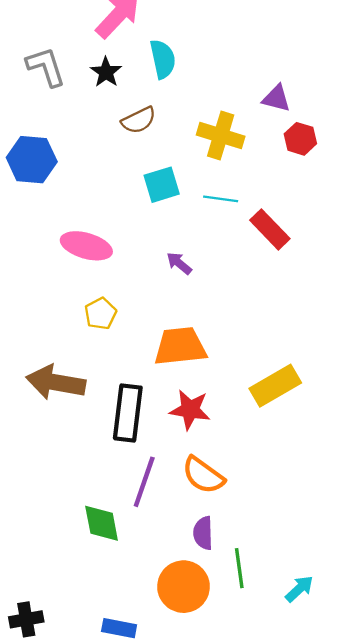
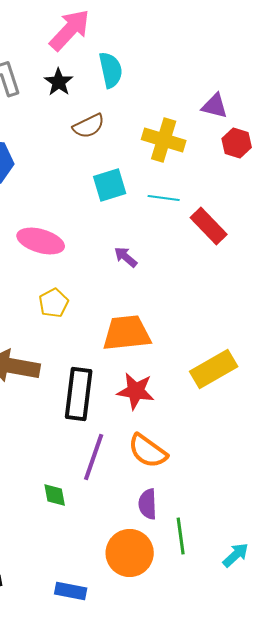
green diamond: (102, 523) -> (55, 495), size x0.7

